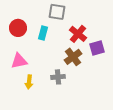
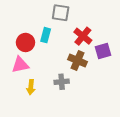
red circle: (18, 28) -> (25, 42), moved
brown cross: (73, 57) -> (78, 61), turned -30

